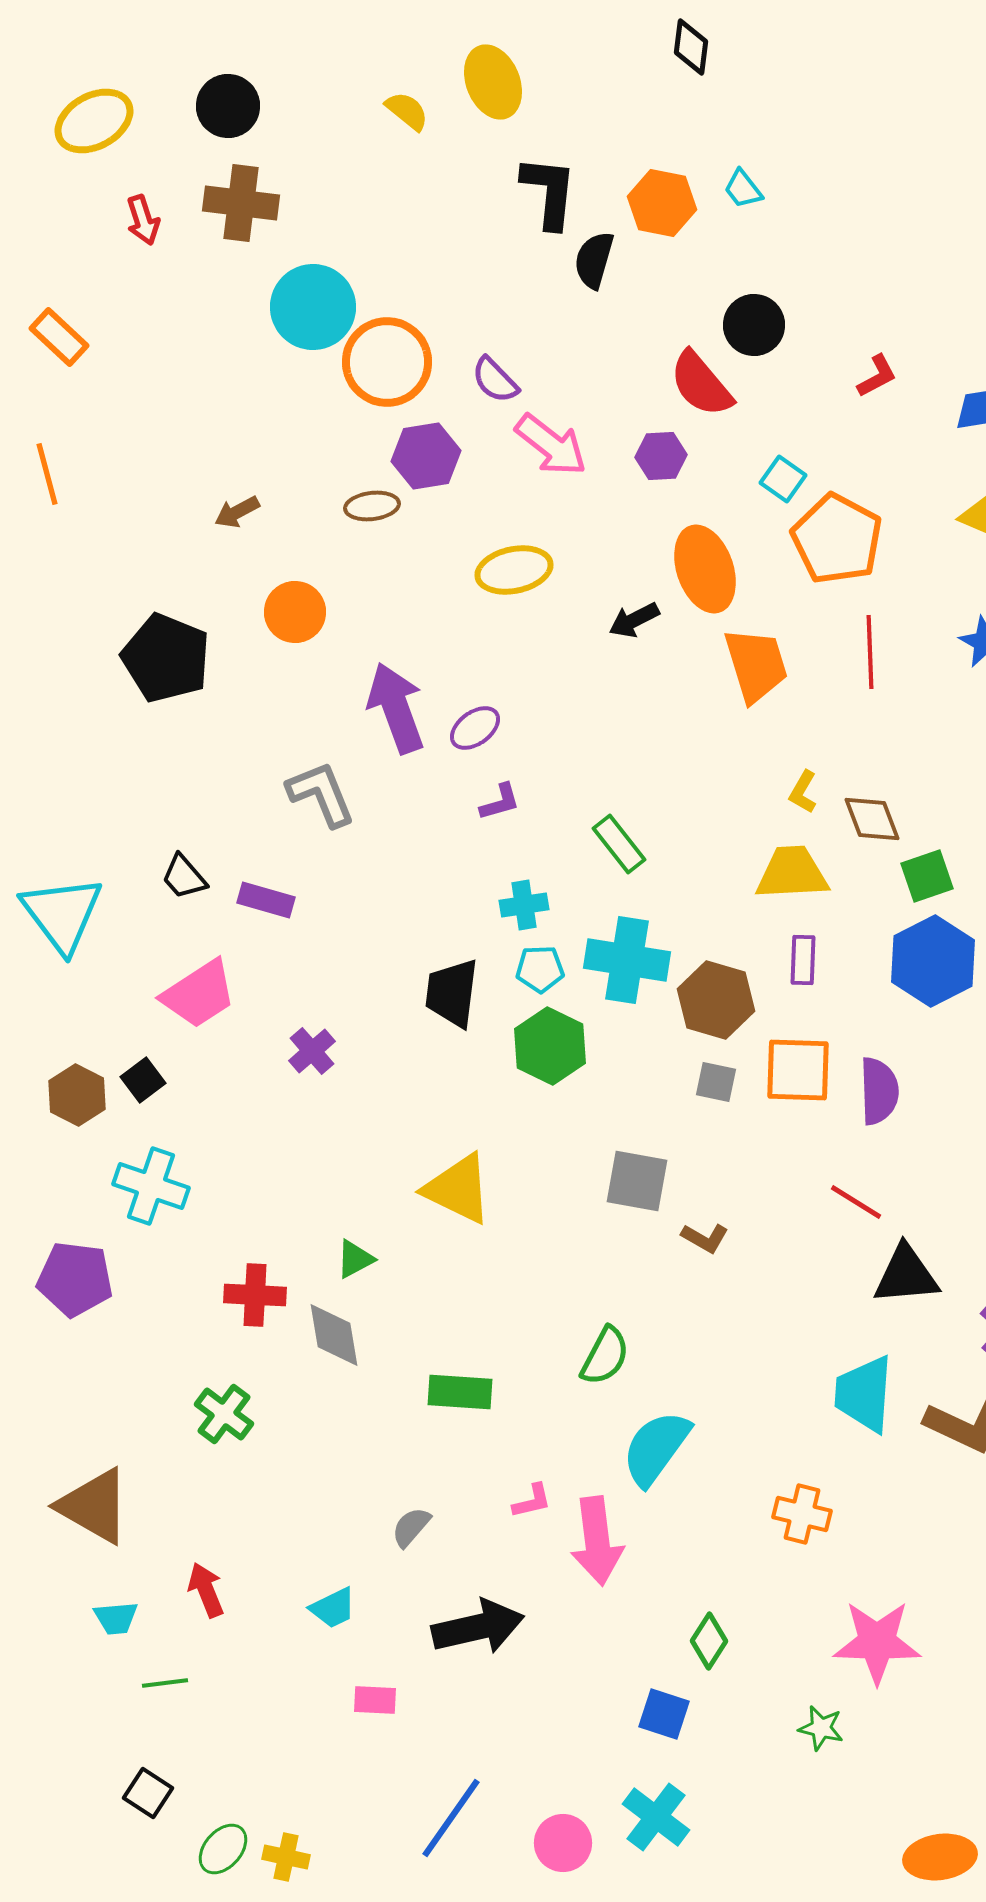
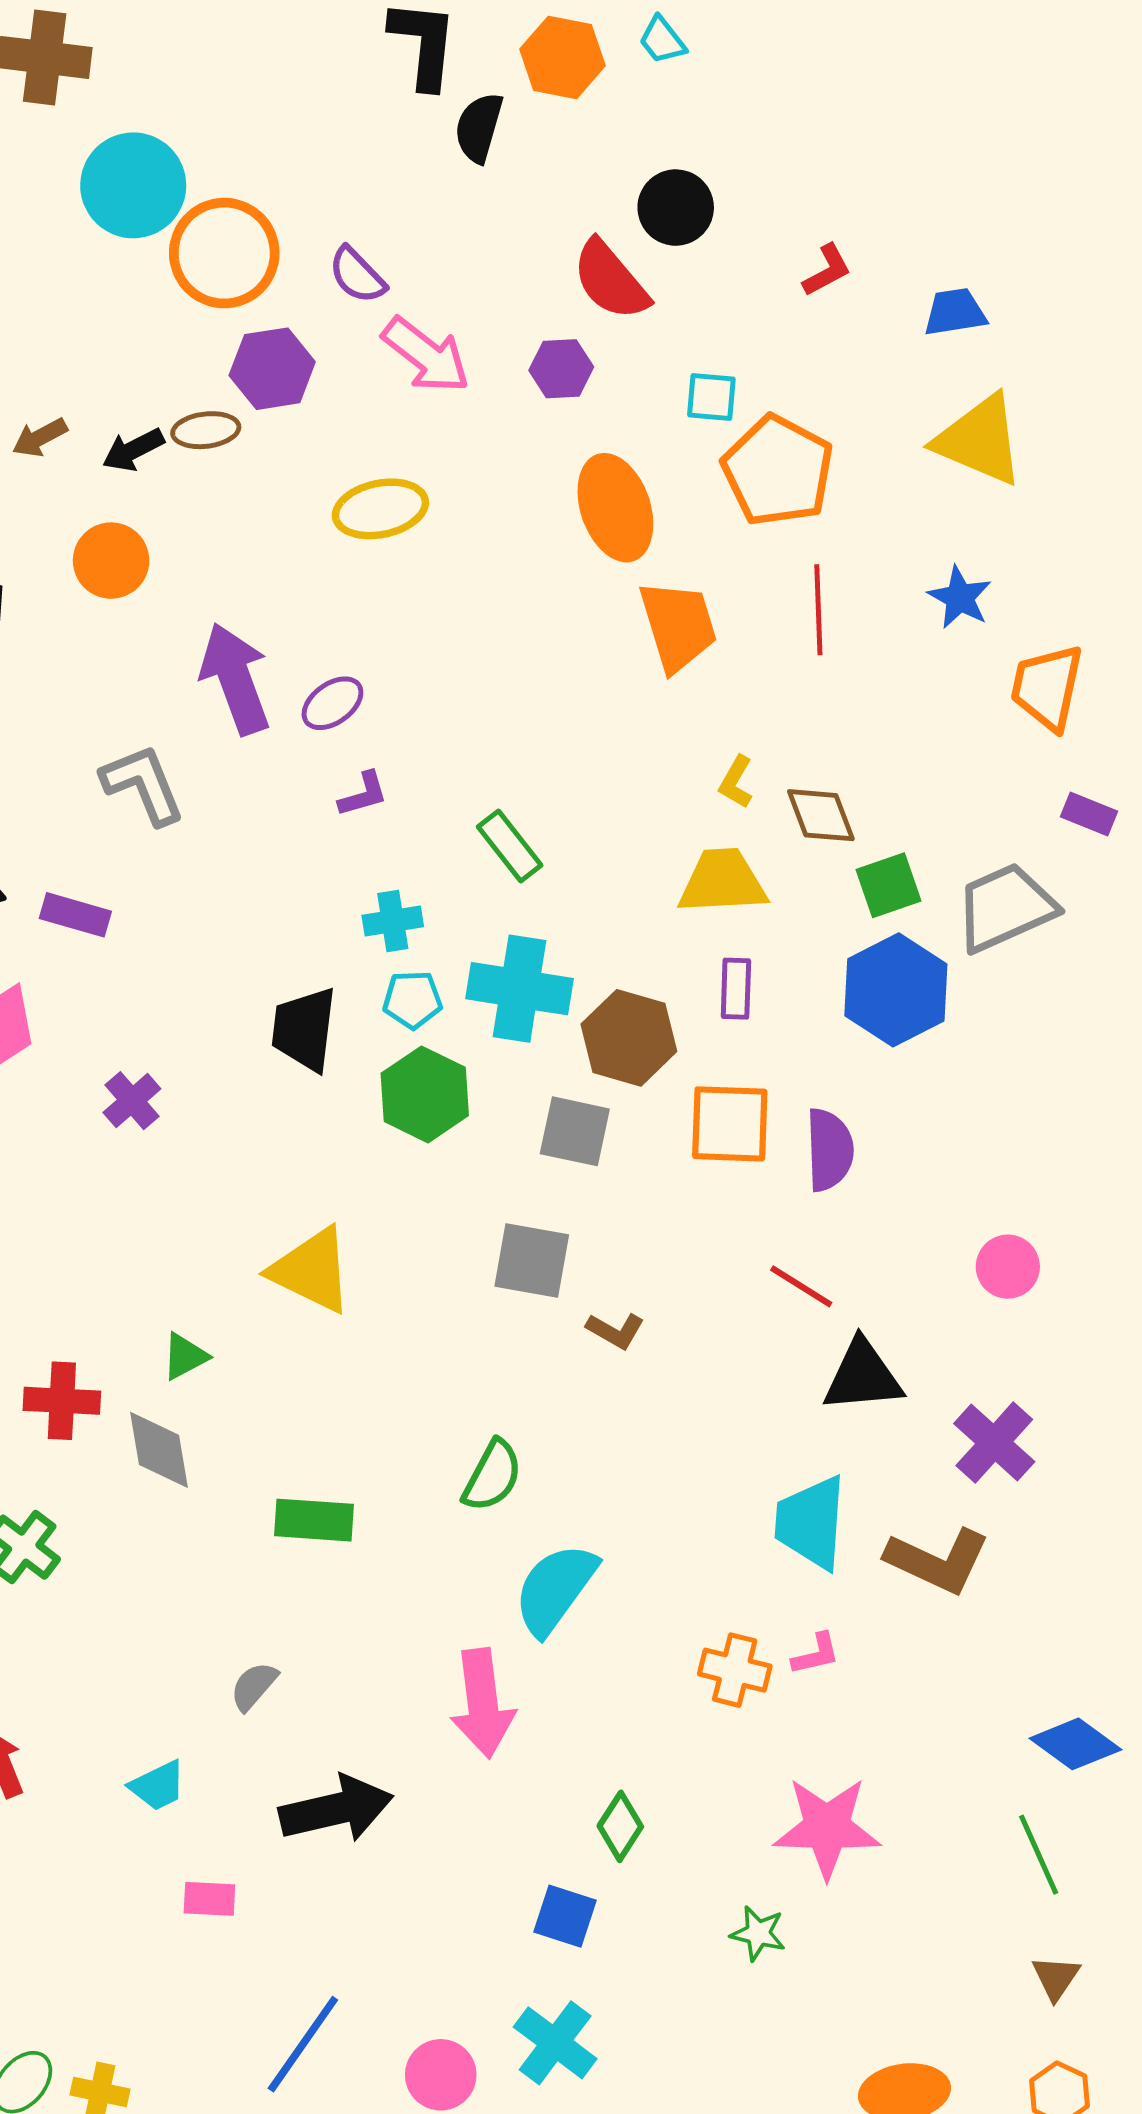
cyan square: (783, 479) -> (711, 397), turned -30
black arrow: (634, 620) -> (133, 450), moved
gray square: (716, 1082) -> (575, 1131), moved, size x1.4
pink L-shape: (532, 1501) -> (816, 1654), moved

